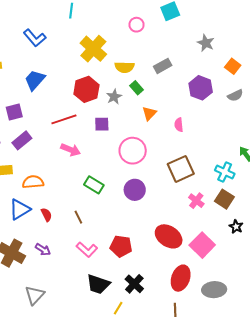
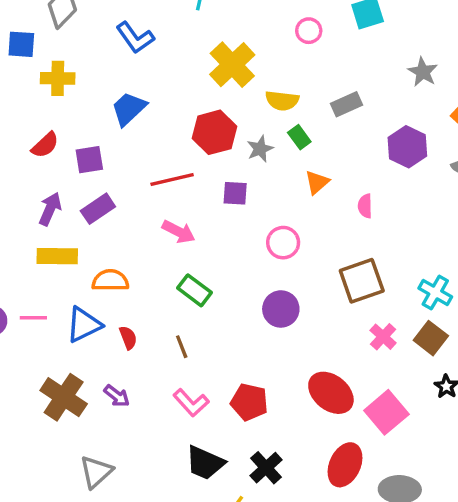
pink circle: (133, 151) -> (283, 243), size x0.7
green rectangle: (94, 185) -> (194, 290), moved

